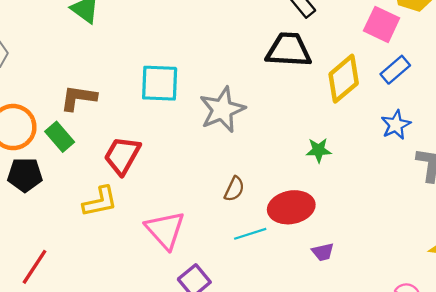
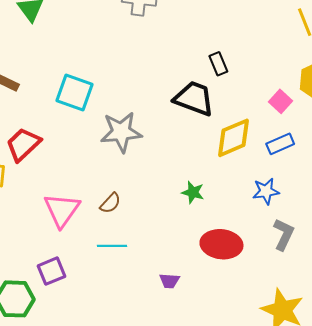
pink square: (382, 24) -> (280, 101), size x0.7
red ellipse: (291, 207) -> (221, 244), moved
pink triangle: (165, 230) -> (62, 210), moved

